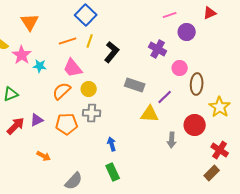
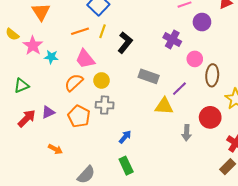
orange pentagon: (67, 124) -> (79, 116), turned 30
blue arrow: (112, 144) -> (125, 137), turned 56

